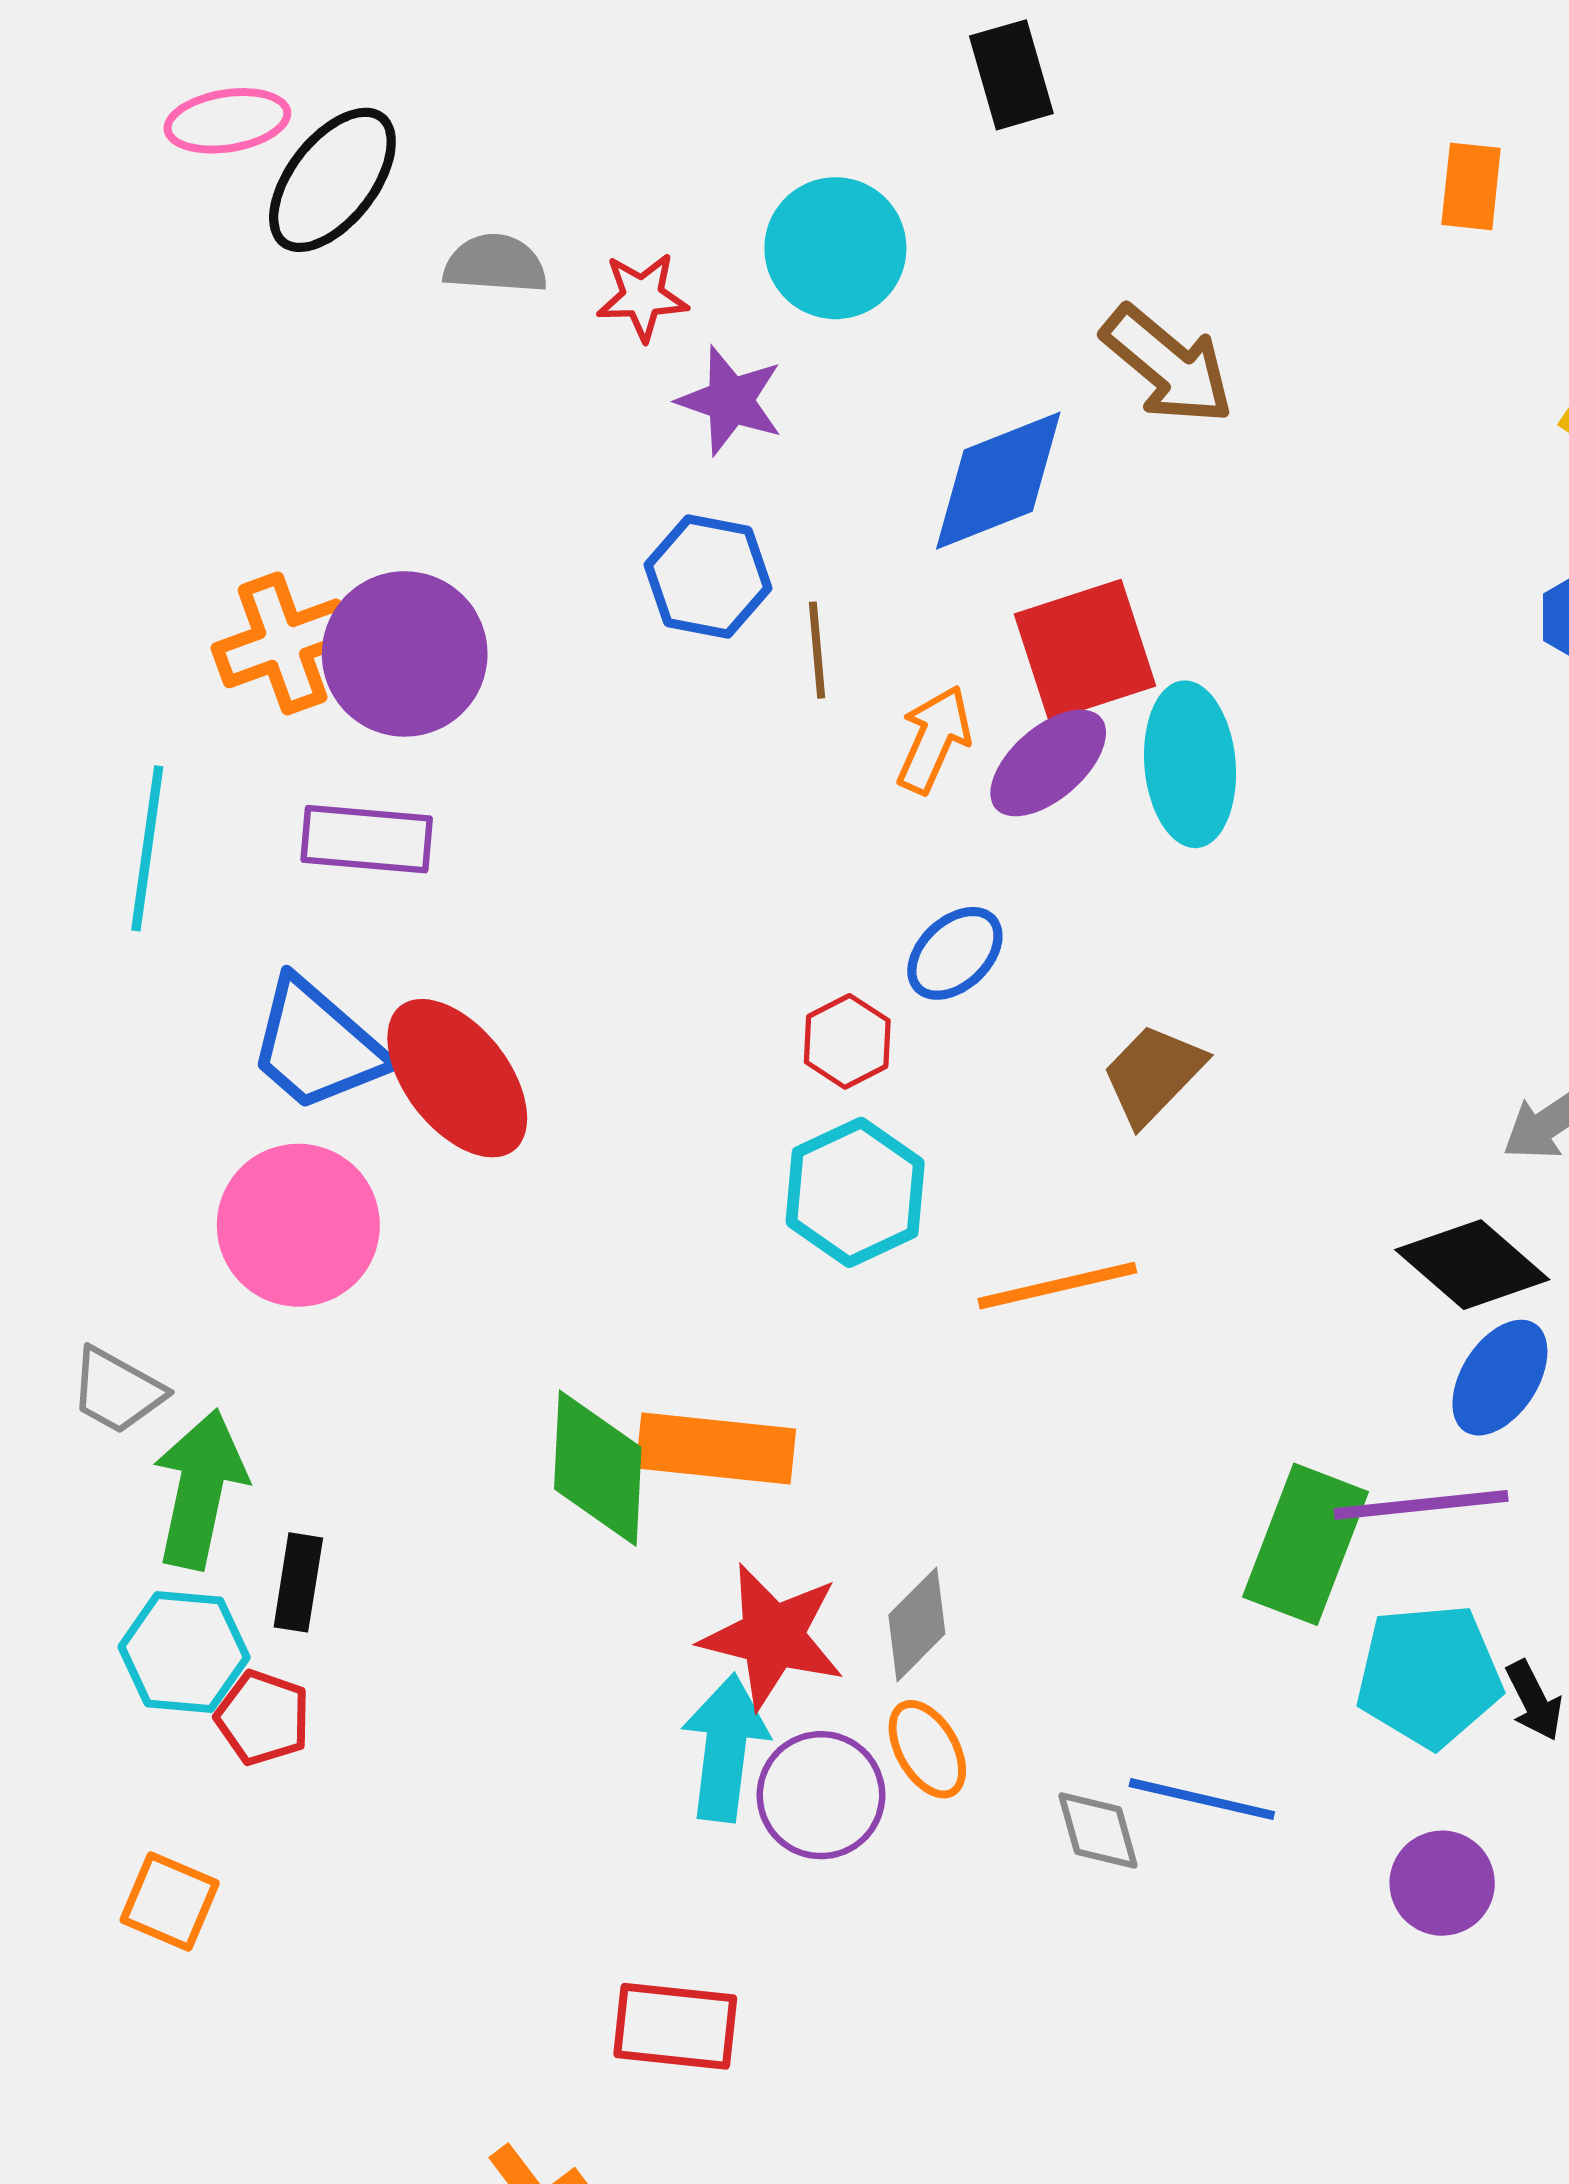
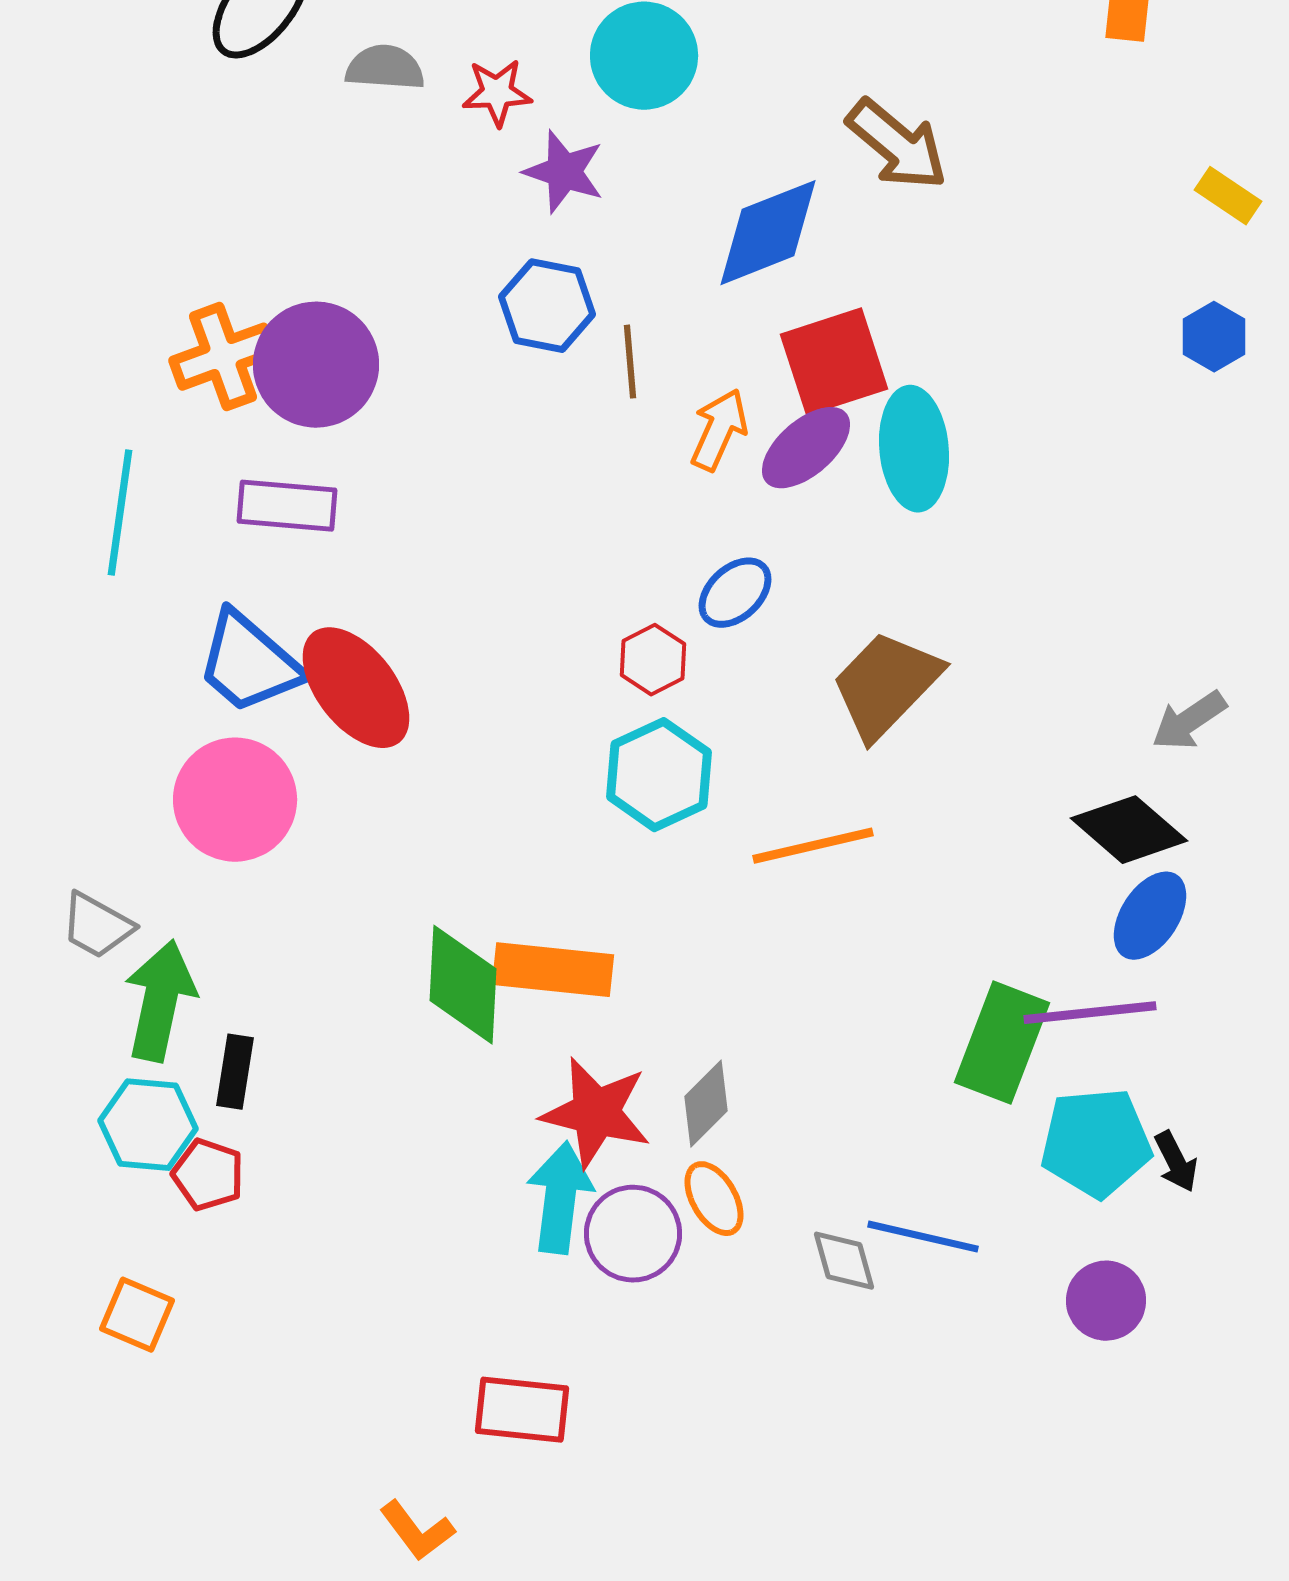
brown trapezoid: (1153, 1074) -> (886, 685), size x1.4

